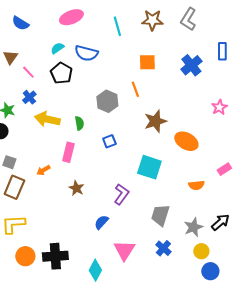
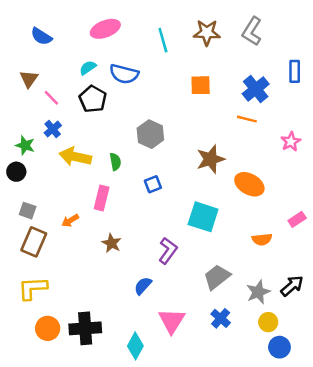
orange line: (135, 89) -> (247, 119), moved, turned -56
gray trapezoid: (160, 215) -> (217, 277), turned 35

